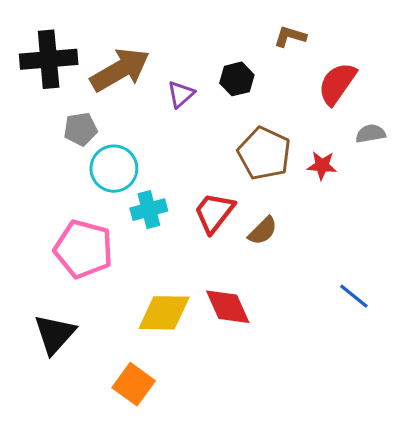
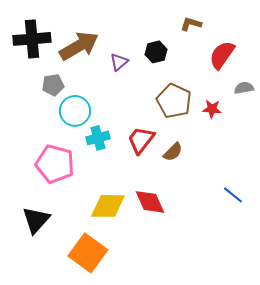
orange square: (134, 384) -> (88, 253), size x1.4

